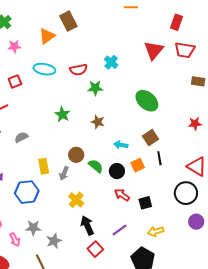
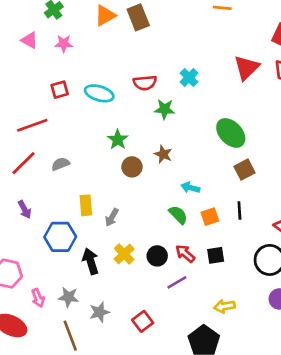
orange triangle: (47, 36) -> (105, 15), moved
cyan ellipse: (44, 69) -> (99, 93), moved
brown square: (150, 138) -> (245, 170), moved
brown circle: (76, 155) -> (132, 167), moved
green semicircle: (96, 166) -> (178, 215), moved
black circle: (117, 171) -> (157, 256), moved
black square: (145, 203) -> (216, 255), moved
black arrow: (87, 225) -> (91, 261), moved
gray star: (33, 228) -> (69, 297), moved
purple line: (120, 230) -> (177, 282), moved
gray star: (54, 241) -> (99, 312), moved

